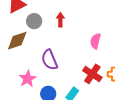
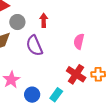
purple semicircle: (49, 60) -> (34, 46), moved

